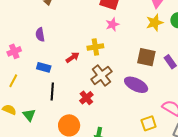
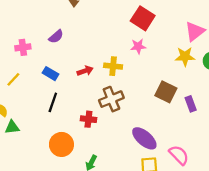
purple semicircle: (40, 35) -> (56, 37), turned -136
purple ellipse: (136, 85) -> (144, 138), moved
red cross: (86, 98) -> (88, 119), turned 32
green triangle: (29, 115) -> (12, 127), moved, turned 48

